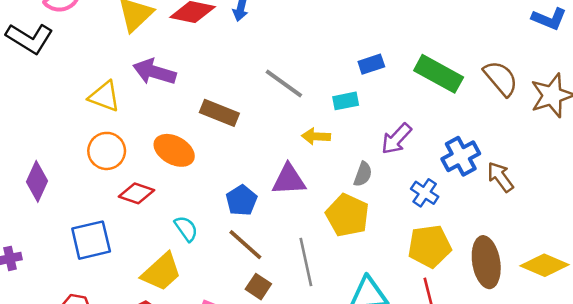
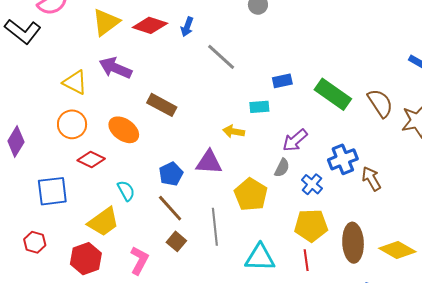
gray line: (284, 84) -> (221, 57), moved
gray semicircle: (363, 174) -> (282, 168), moved

